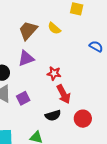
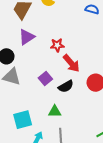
purple square: (23, 98) -> (45, 79), moved

